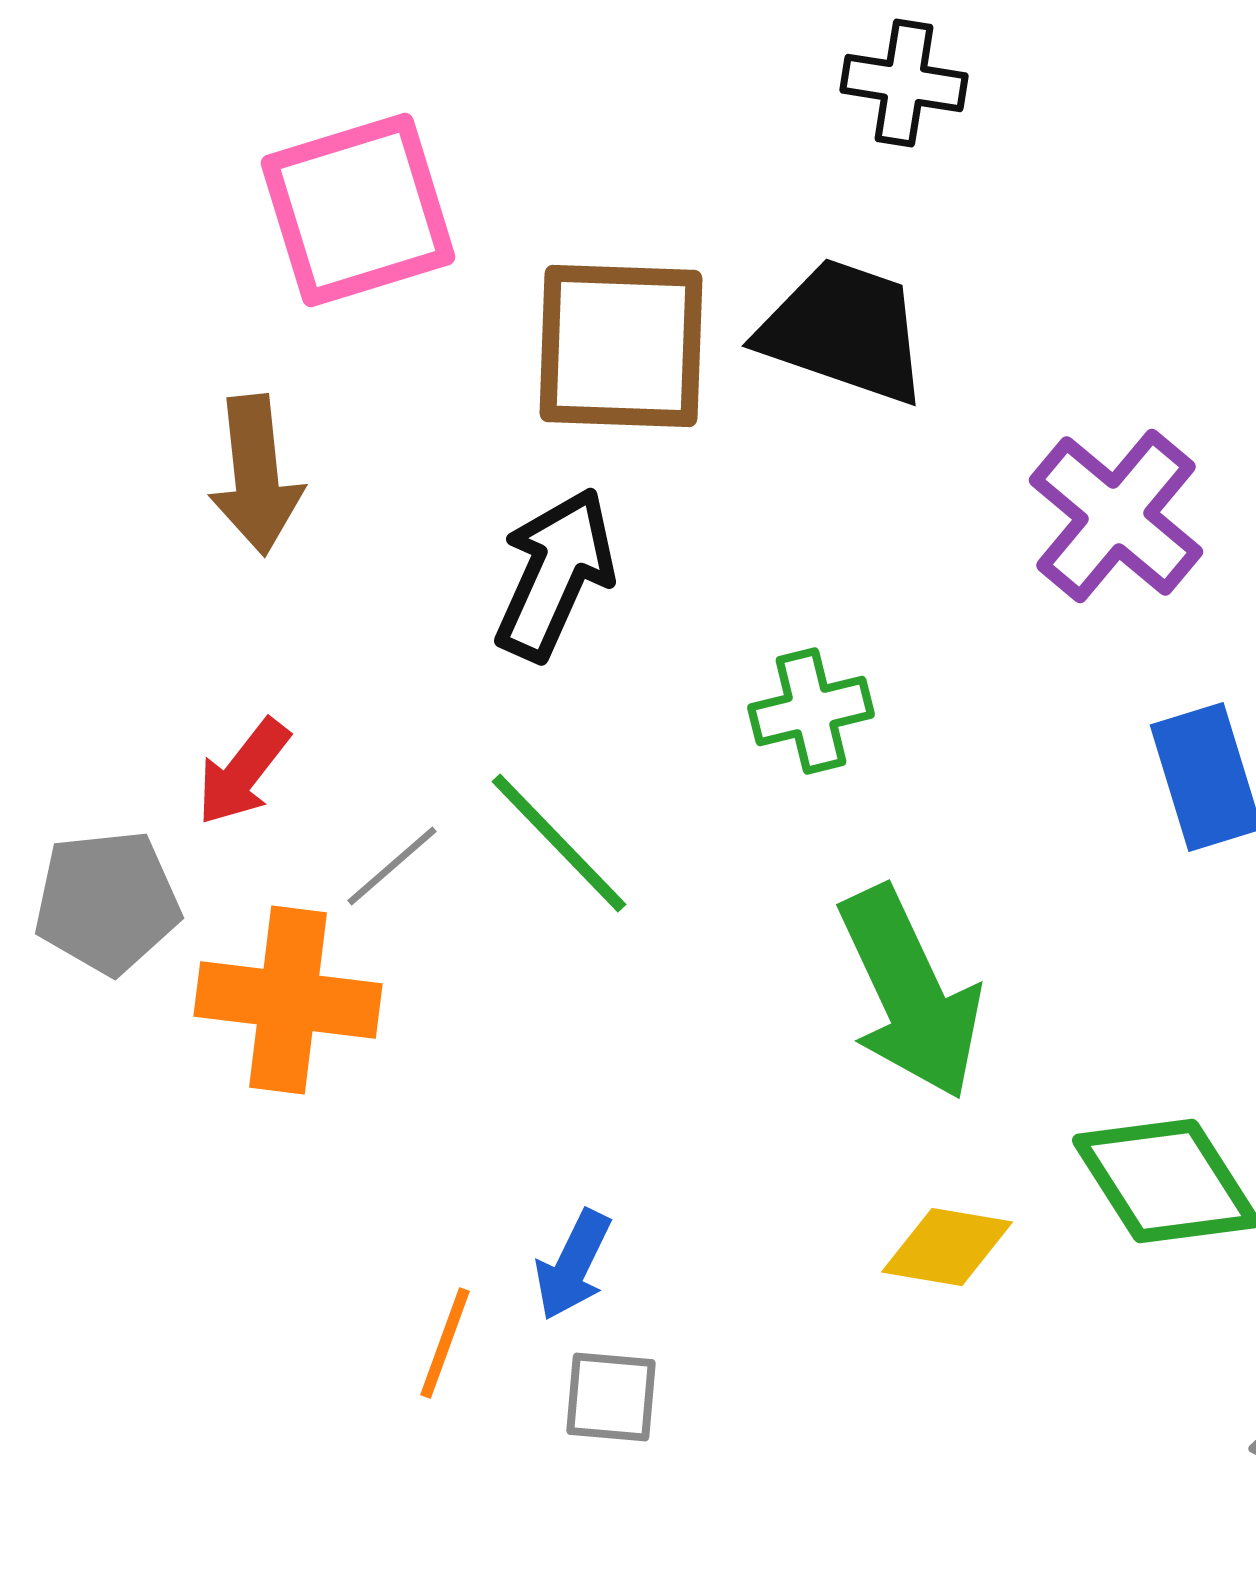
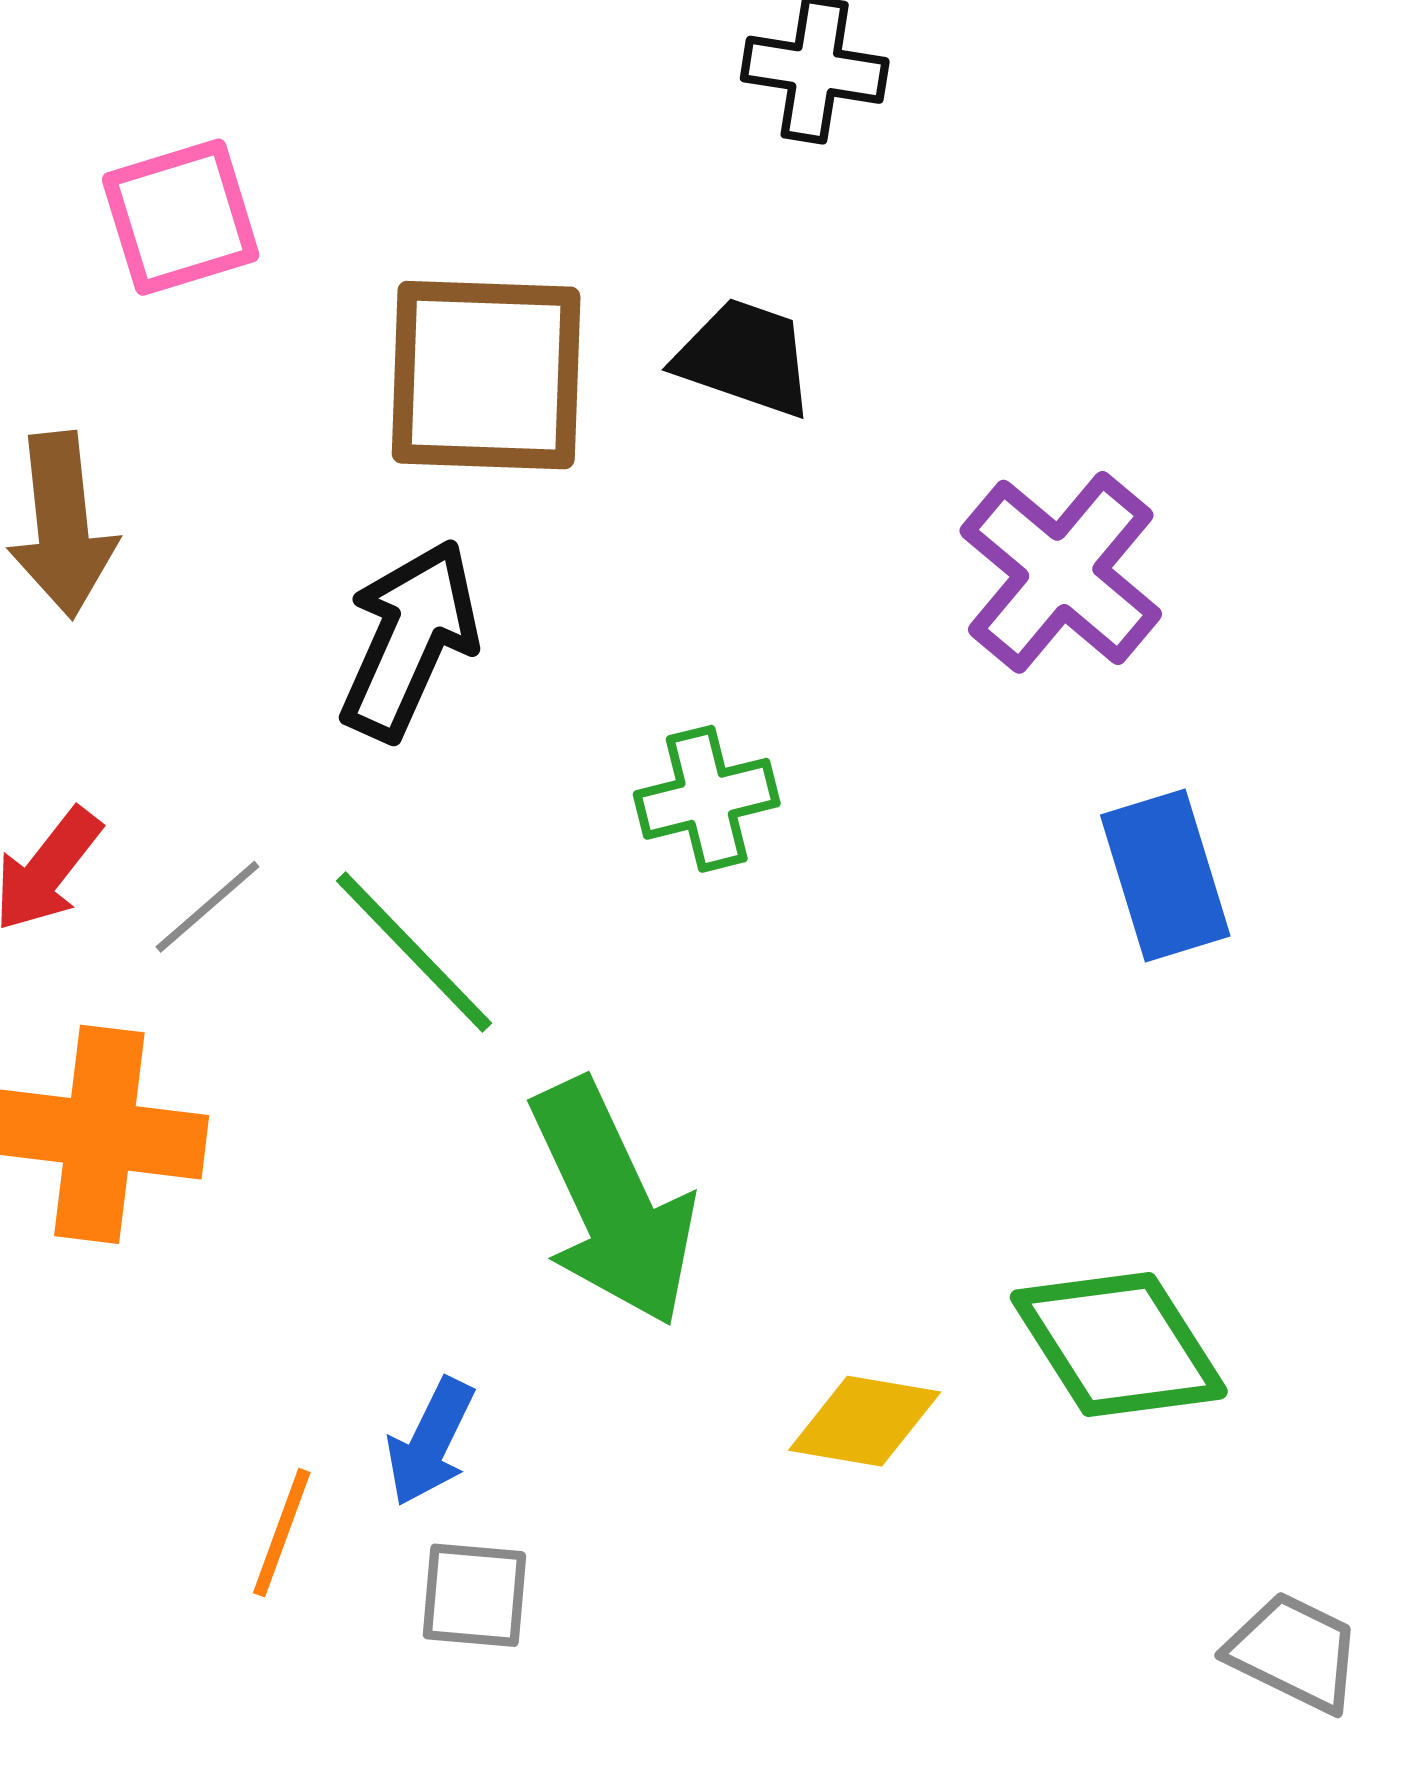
pink square: (358, 210) -> (181, 217), size x0.7
black trapezoid: (844, 331) -> (745, 358), size x0.7
gray line: (392, 866) -> (207, 907), moved
green arrow: (910, 993) -> (613, 1203), moved

